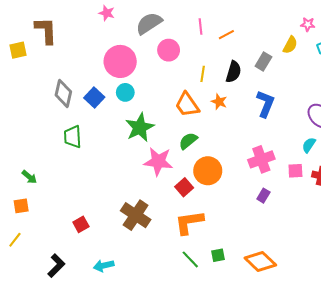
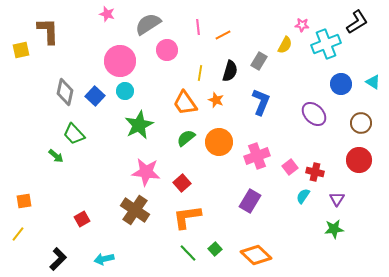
green trapezoid: (73, 137) -> (74, 134), turned -40
cyan semicircle: (309, 145) -> (303, 196), moved
pink star: (158, 161) -> (146, 172), moved
orange circle: (208, 171) -> (219, 142), moved
pink square: (295, 171) -> (290, 167), turned -35
green arrow: (29, 177) -> (56, 156), moved
purple rectangle: (263, 196) -> (250, 201), moved, size x1.6
green square: (218, 255) -> (215, 249), turned -32

